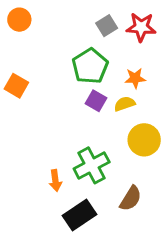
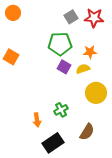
green pentagon: (90, 66) -> (60, 44), turned 30
green cross: (92, 165) -> (61, 110), size x0.6

